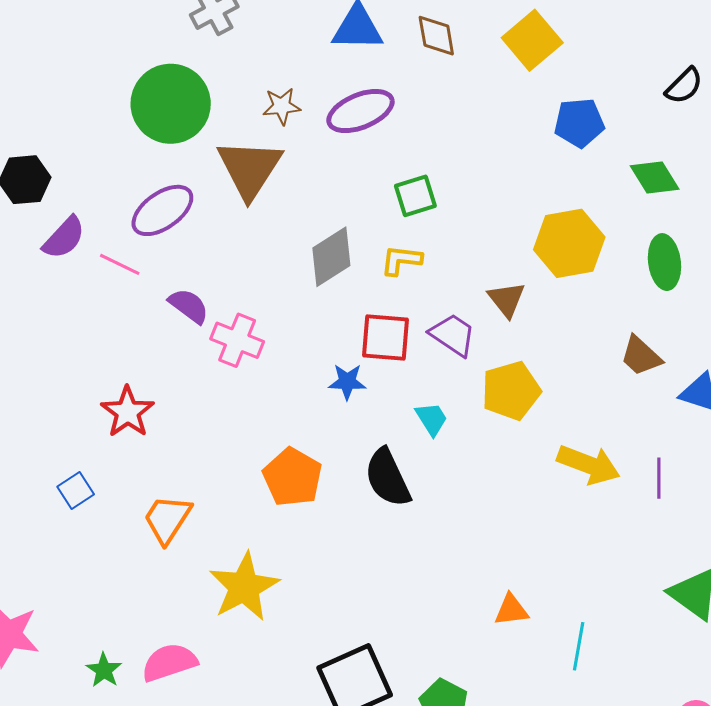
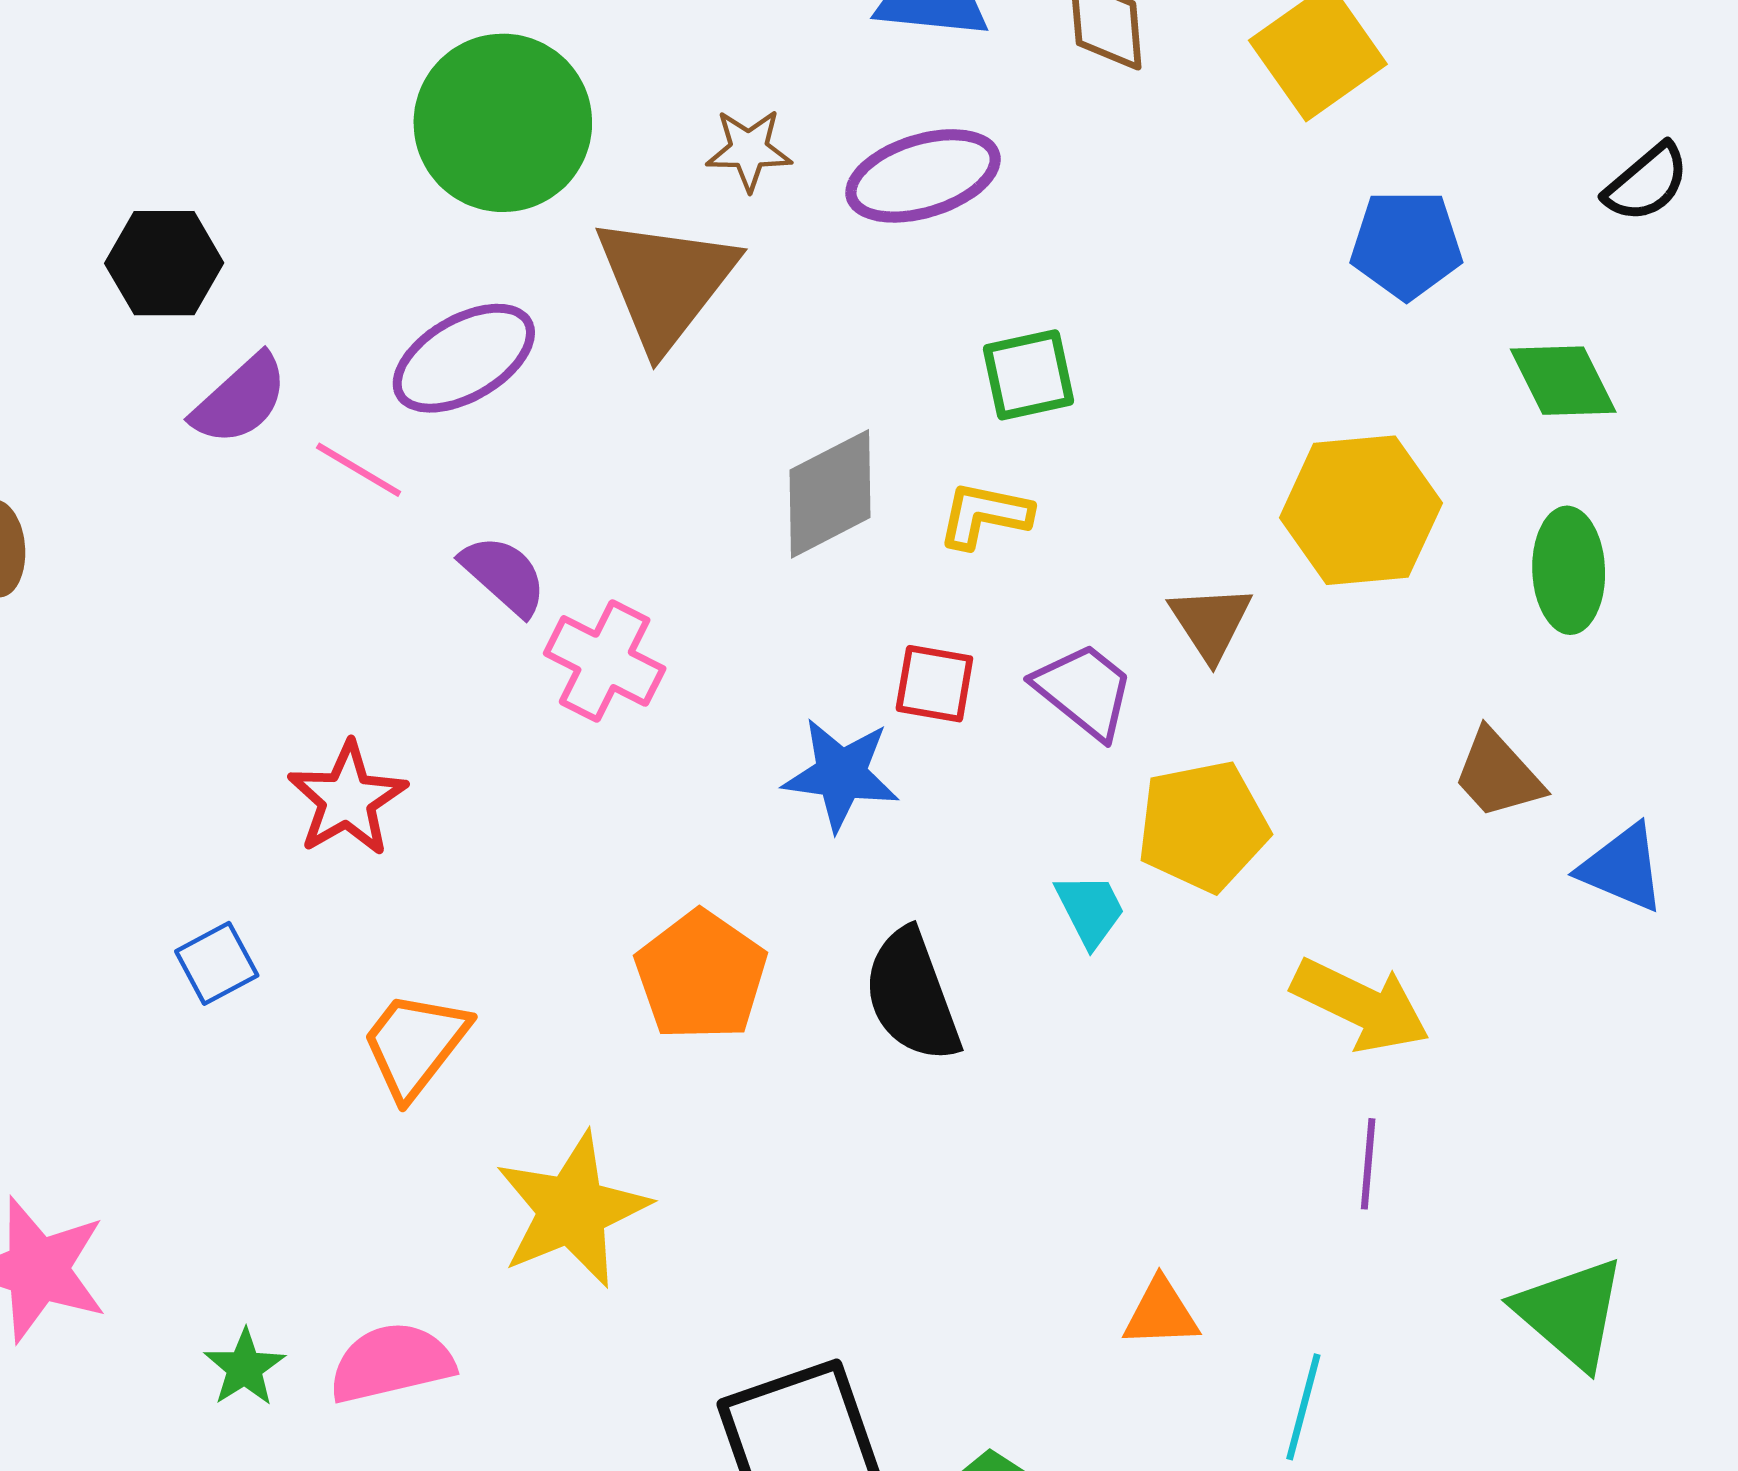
red square: (385, 338) -> (934, 684), size x0.7
blue star: (347, 382) -> (841, 774), size x1.4
cyan trapezoid: (432, 419) -> (1090, 910), moved
purple line: (659, 478) -> (1368, 1164), moved

